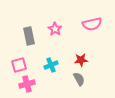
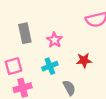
pink star: (55, 29) -> (54, 40), moved
gray semicircle: (79, 79) -> (69, 88), moved

